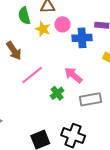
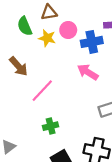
pink arrow: (73, 75) -> (88, 72), moved
green cross: (57, 93) -> (51, 126), moved, turned 32

